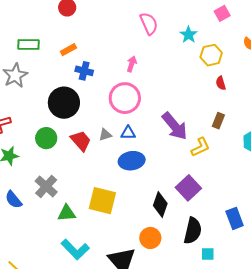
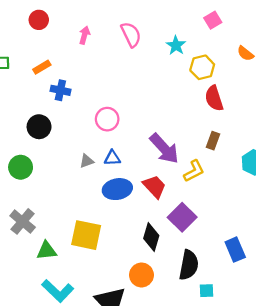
pink arrow: (132, 64) -> (84, 35), moved
red semicircle: (221, 83) -> (214, 98), size x1.6
pink circle: (125, 98) -> (107, 119), size x0.7
black circle: (64, 103) -> (39, 127), size x0.7
red trapezoid: (81, 141) -> (154, 186), moved

